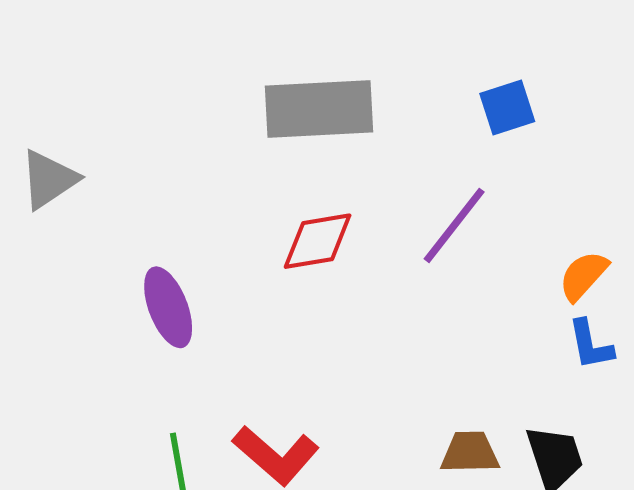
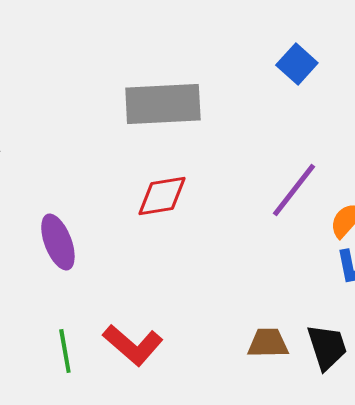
blue square: (507, 108) -> (297, 64), moved, turned -30
purple line: (454, 225) -> (294, 190), moved

